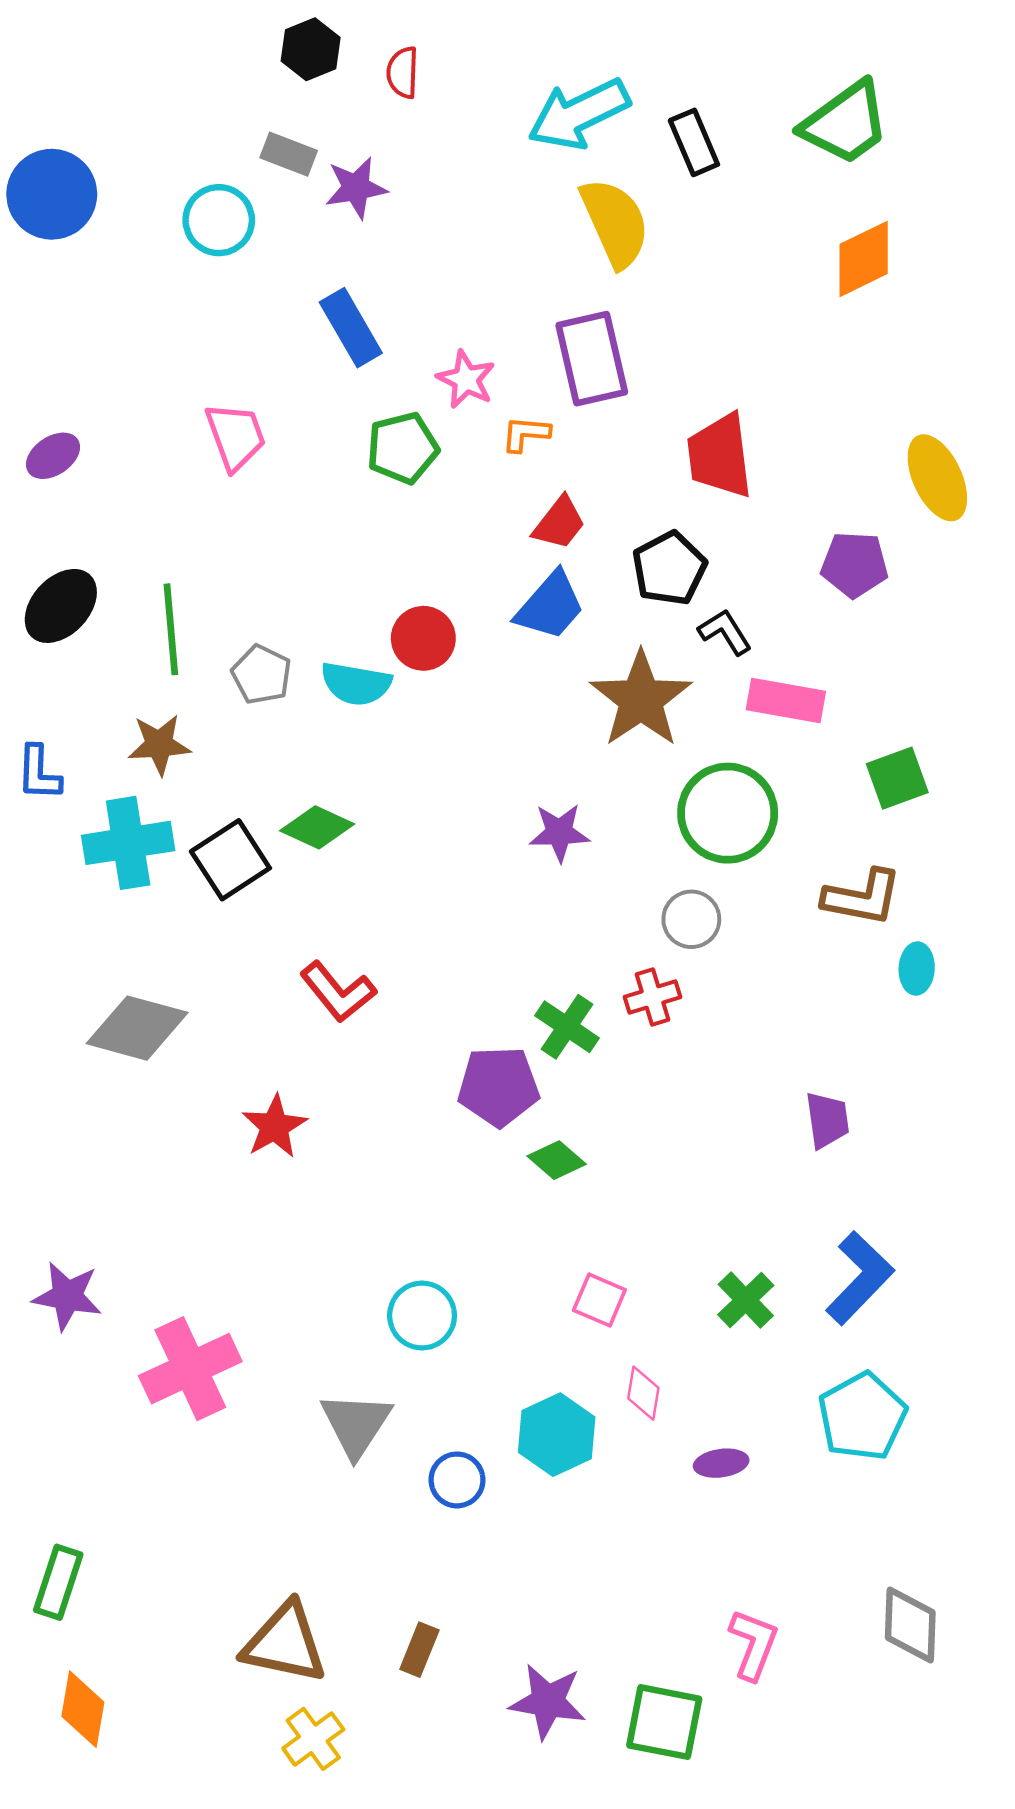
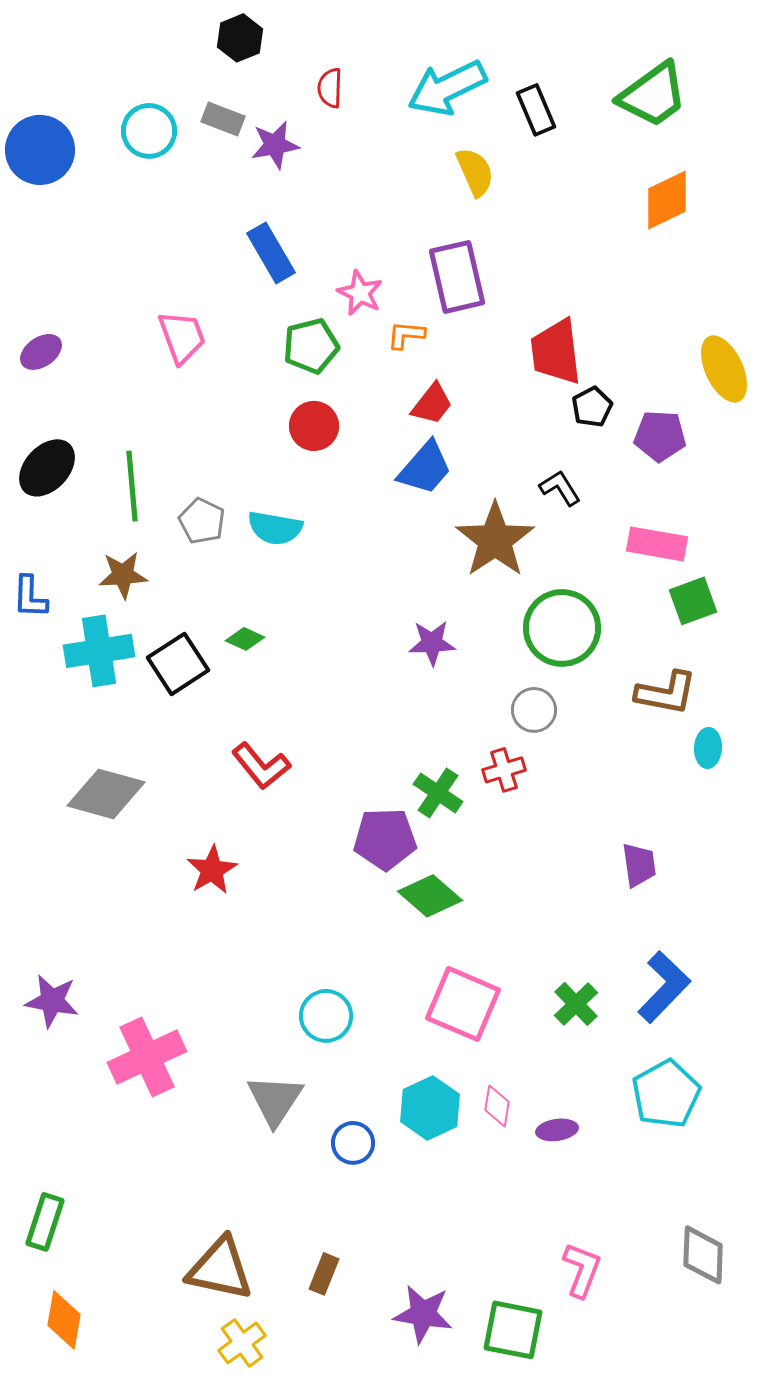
red semicircle: (403, 73) -> (330, 88), moved
cyan circle: (219, 220) -> (149, 131), moved
yellow semicircle: (615, 223) -> (475, 172), size x0.7
black pentagon: (669, 568) -> (592, 407), moved, size x0.7
red circle: (423, 638) -> (314, 426), moved
pink rectangle: (786, 700) -> (657, 544), moved
green diamond: (317, 827) -> (245, 639), size x0.7
green diamond: (557, 1160) -> (430, 896), size x1.4
pink square: (599, 1300) -> (463, 1004), size x1.8
pink diamond: (643, 1393) -> (497, 1106), moved

